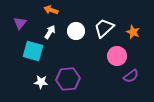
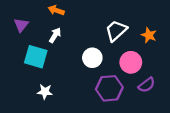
white circle: (76, 31) -> (92, 58), moved
purple hexagon: (68, 79) -> (109, 88), moved

